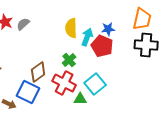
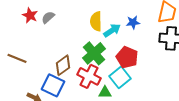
cyan arrow: (87, 37) -> (112, 30), turned 36
red pentagon: (102, 46) -> (127, 57), moved
green cross: (69, 60) -> (94, 53), size x1.6

